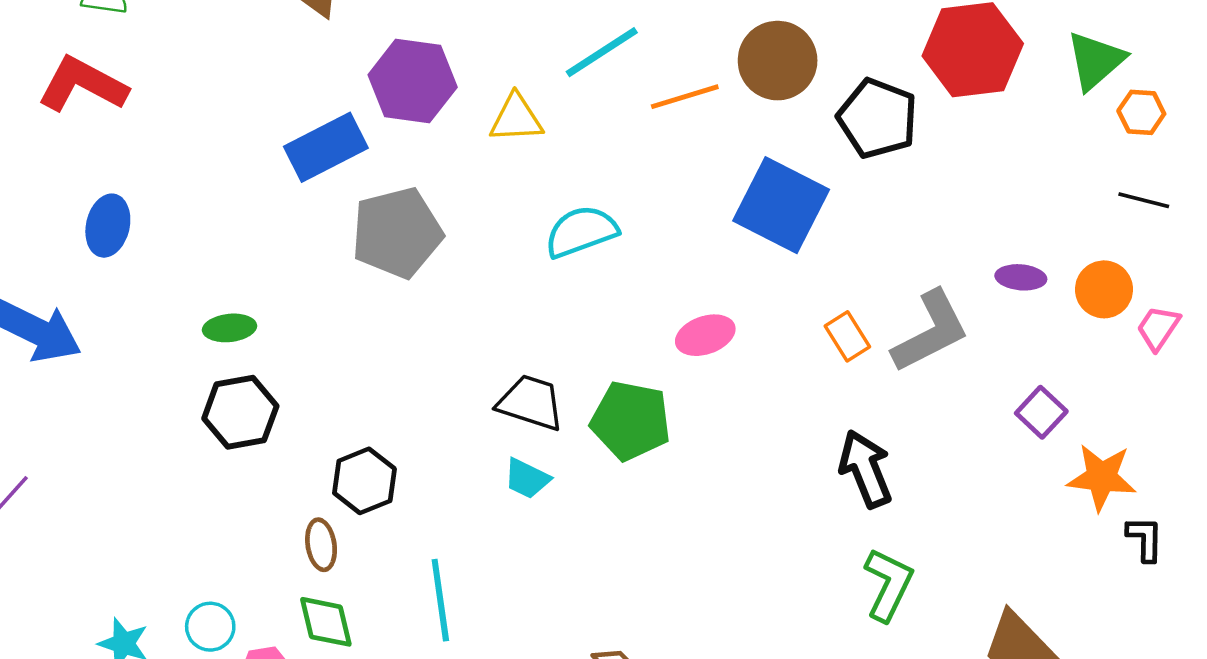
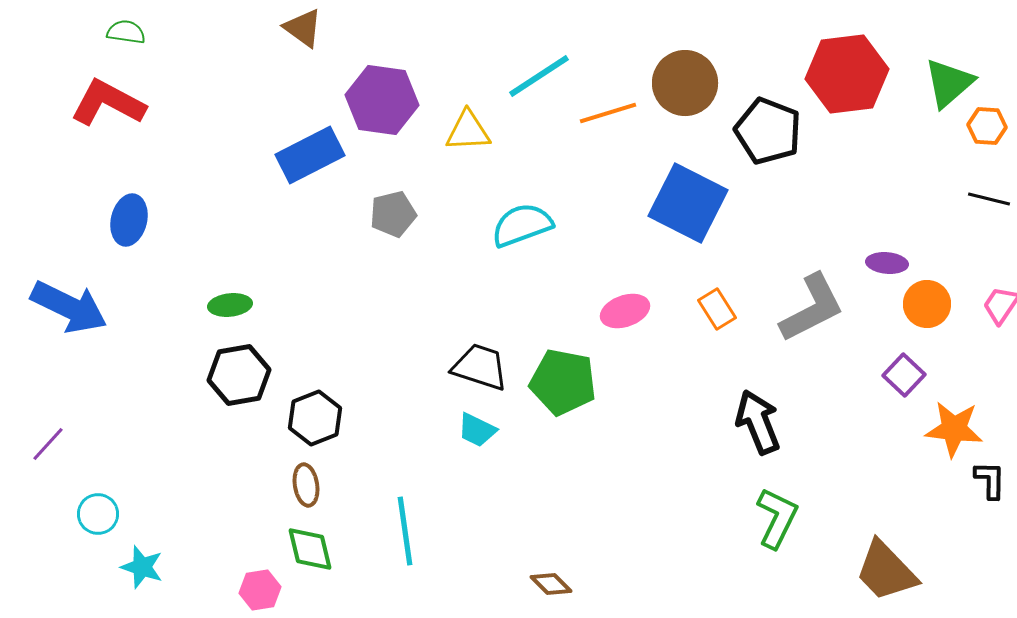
gray pentagon: (397, 233) -> (393, 214), moved, size x0.6
orange circle: (1104, 289) -> (927, 304), moved
orange rectangle: (847, 336) -> (717, 309), moved
black hexagon: (364, 481) -> (315, 418), moved
cyan circle: (210, 627) -> (98, 514), moved

